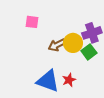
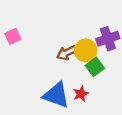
pink square: (32, 22) -> (13, 36), moved, turned -32
green square: (89, 52) -> (95, 67), moved

